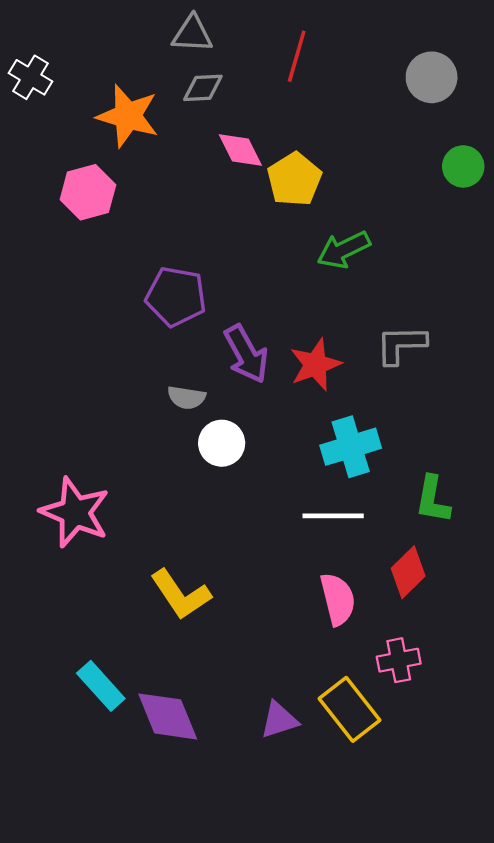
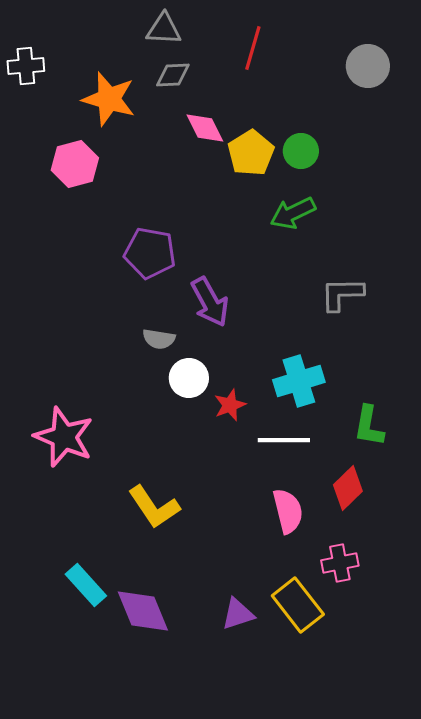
white cross: (30, 77) -> (26, 66), turned -36
green circle: (463, 166) -> (301, 151), moved
red star: (315, 365) -> (230, 405), moved, size x0.7

